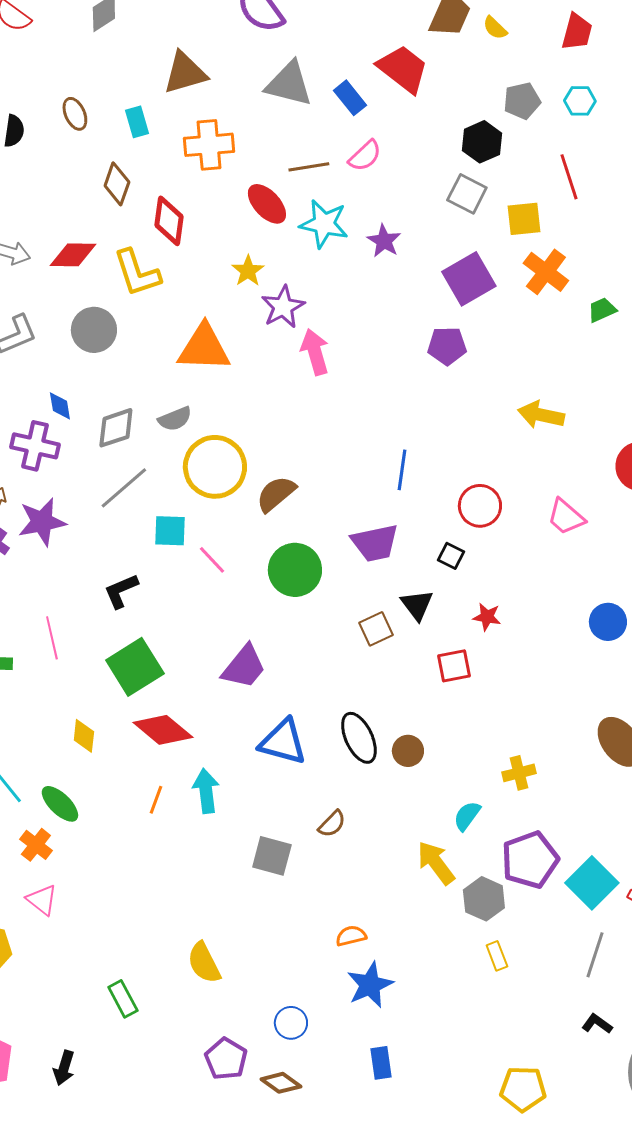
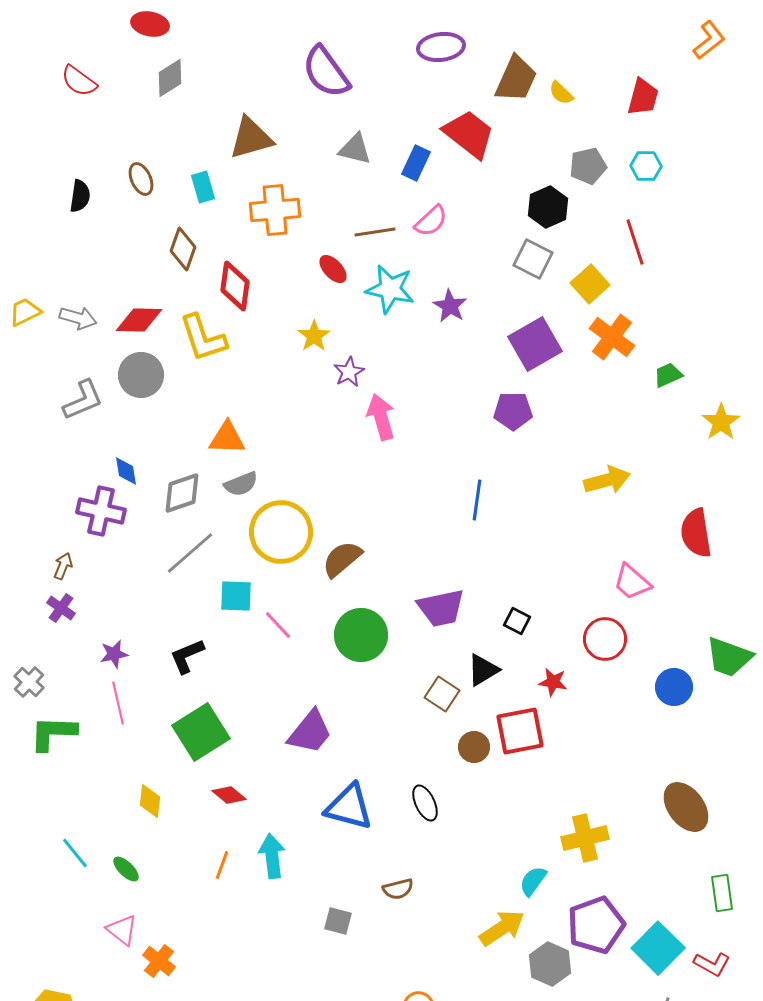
gray triangle: (289, 84) -> (355, 149), size x0.7
blue rectangle: (350, 98) -> (416, 163), turned 64
red ellipse: (267, 204) -> (333, 269), size x0.7
yellow square: (524, 219) -> (590, 284), turned -36
purple star: (283, 307) -> (349, 372), size x0.7
gray circle: (94, 330) -> (141, 375), moved
orange triangle: (204, 348) -> (227, 438), moved, size x0.7
yellow arrow: (541, 415) -> (607, 480), turned 153
blue line: (402, 470) -> (477, 500), moved
red circle: (480, 506) -> (605, 639), moved
purple star: (42, 522) -> (114, 654), moved, size x0.6
black triangle: (417, 605) -> (483, 670), turned 36
brown square: (376, 629) -> (442, 694), turned -32
red square: (454, 666) -> (520, 731), size x1.4
red diamond: (163, 730) -> (229, 795), size x0.6
black ellipse: (359, 738) -> (425, 803), size x0.7
brown circle: (408, 751) -> (474, 747), moved
yellow cross: (519, 773) -> (585, 838), size x1.4
green ellipse: (60, 804) -> (126, 869), size x0.7
brown semicircle: (332, 824) -> (398, 889), turned 32
orange cross: (36, 845) -> (159, 961), moved
gray square: (272, 856) -> (338, 921), size x0.7
yellow arrow: (436, 863) -> (502, 928), turned 93
pink triangle: (42, 900) -> (122, 930), moved

